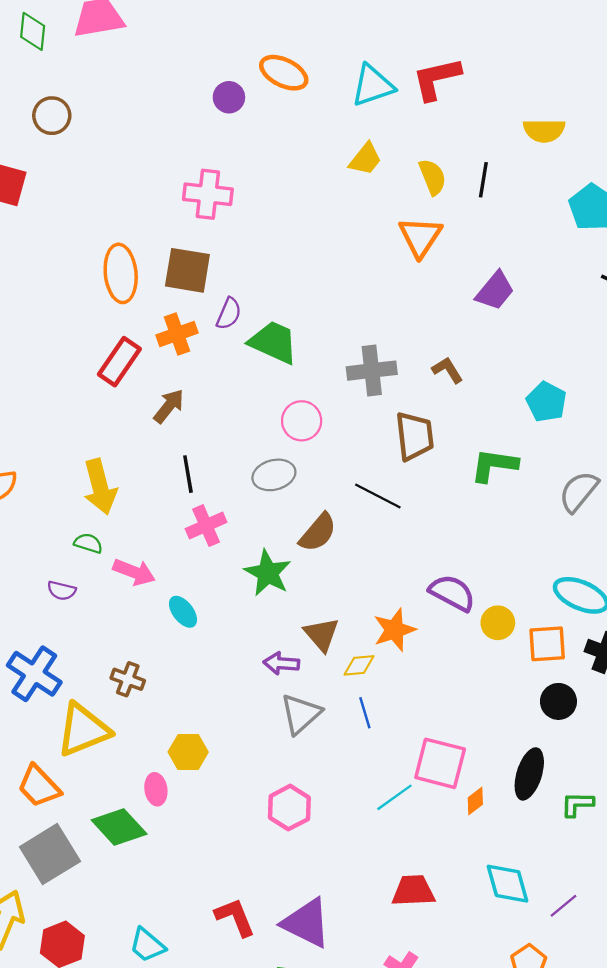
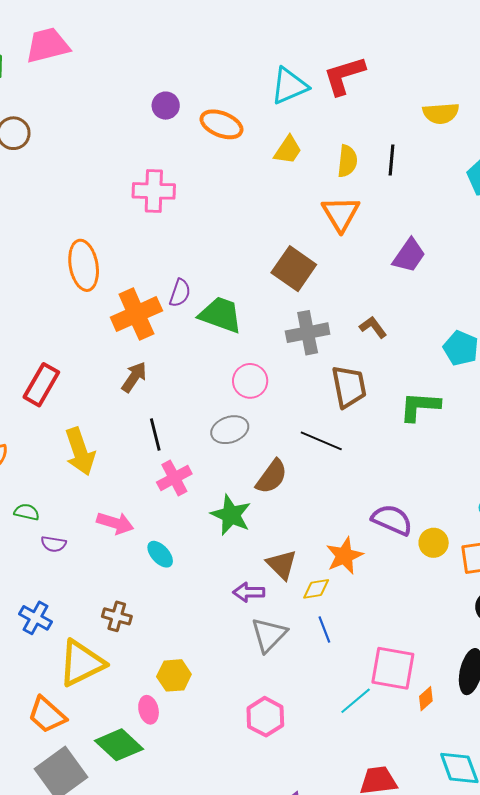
orange ellipse: (284, 73) -> (222, 124), moved
yellow semicircle: (433, 177) -> (347, 161), turned 32
brown square: (187, 270) -> (294, 269), moved, turned 30
orange cross: (177, 334) -> (136, 314), size x1.4
red rectangle: (119, 362) -> (41, 385), moved
green semicircle: (88, 543) -> (27, 512), moved
blue cross: (34, 674) -> (36, 618), size x0.7

